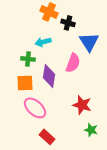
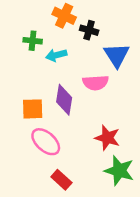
green cross: (28, 59) -> (33, 41), moved
pink semicircle: (73, 63) -> (96, 83), turned 66
green star: (91, 130) -> (119, 171), size x1.6

